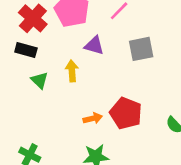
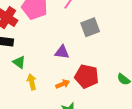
purple triangle: (94, 45) -> (62, 52), moved
yellow arrow: (72, 71) -> (32, 82), moved

